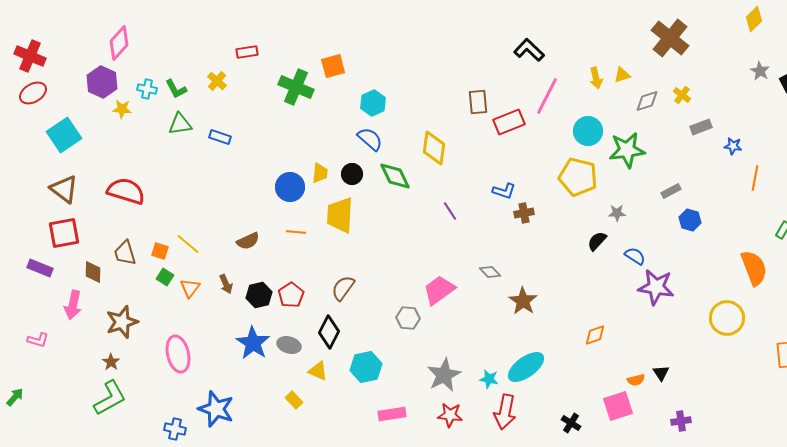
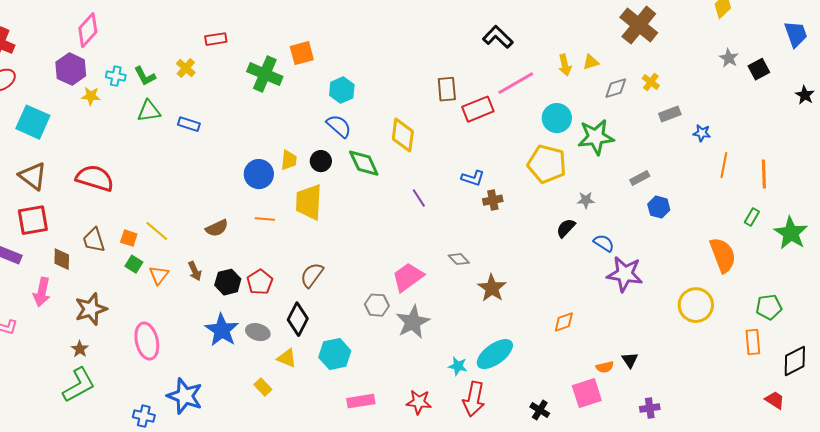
pink line: (547, 96) -> (516, 83), turned 33
cyan square: (64, 135) -> (33, 122), turned -32
gray star: (444, 375) -> (413, 322), moved

